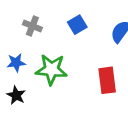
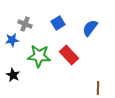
blue star: (16, 63) -> (12, 40), moved
red rectangle: (107, 80) -> (69, 55), moved, turned -36

